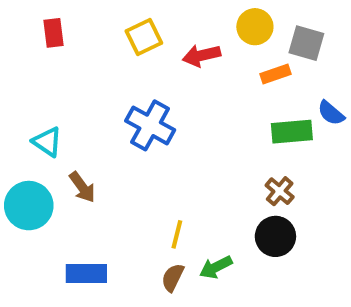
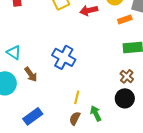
blue cross: (150, 125) -> (64, 57), moved
green arrow: (216, 267) -> (96, 113), turned 91
blue rectangle: (86, 273) -> (33, 116), turned -36

